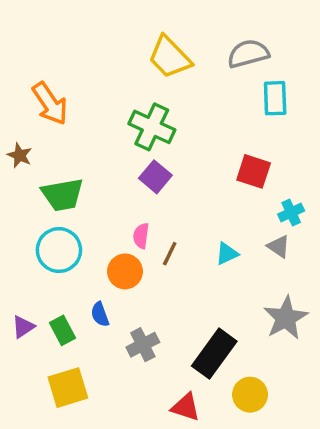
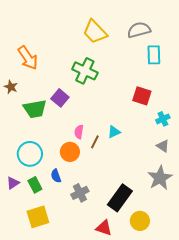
purple square: (155, 177) -> (60, 98), moved
gray triangle: (279, 246) -> (163, 146), moved
cyan circle: (59, 250) -> (30, 154), moved
cyan triangle: (227, 254) -> (114, 132), moved

